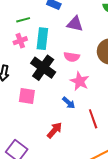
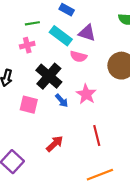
cyan rectangle: (42, 39) -> (61, 36), moved, turned -65
pink semicircle: (72, 57) -> (78, 56), moved
blue arrow: (69, 103) -> (62, 101), moved

